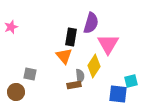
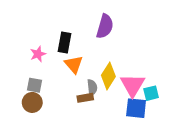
pink star: (11, 27) -> (38, 54), moved
black rectangle: (71, 37) -> (65, 42), moved
pink triangle: (108, 44) -> (133, 85), moved
brown circle: (16, 92) -> (32, 102), moved

